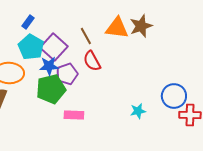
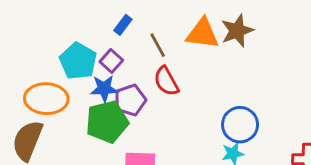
blue rectangle: (28, 22) -> (123, 25), moved
purple square: (54, 47) -> (111, 61), size x0.6
blue circle: (174, 96) -> (240, 125), moved

